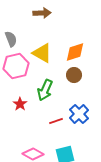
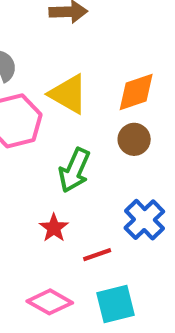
red star: (20, 104) -> (54, 228), moved
red line: (56, 121) -> (97, 255), moved

